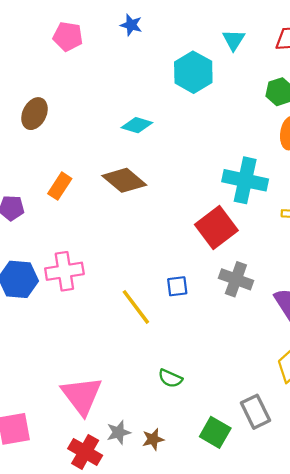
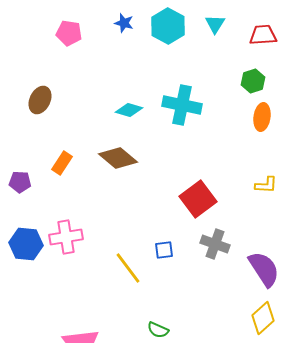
cyan triangle: (234, 40) -> (215, 24), moved
cyan hexagon: (193, 72) -> (168, 26), moved
cyan cross: (245, 180) -> (182, 105), moved

